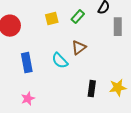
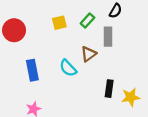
gray rectangle: (118, 27) -> (108, 37), moved
black rectangle: (92, 89) -> (109, 89), moved

